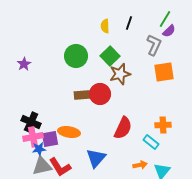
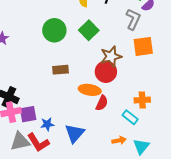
brown star: (120, 74) -> (111, 57), moved
red circle: (100, 94) -> (106, 72), moved
red semicircle: (123, 128) -> (102, 103), size x0.7
orange ellipse: (69, 132) -> (90, 90), moved
blue star: (39, 149) -> (47, 124), moved

